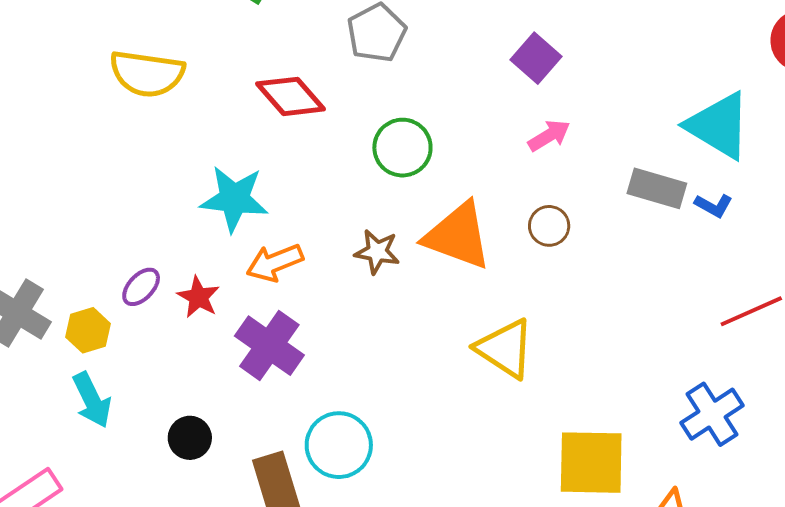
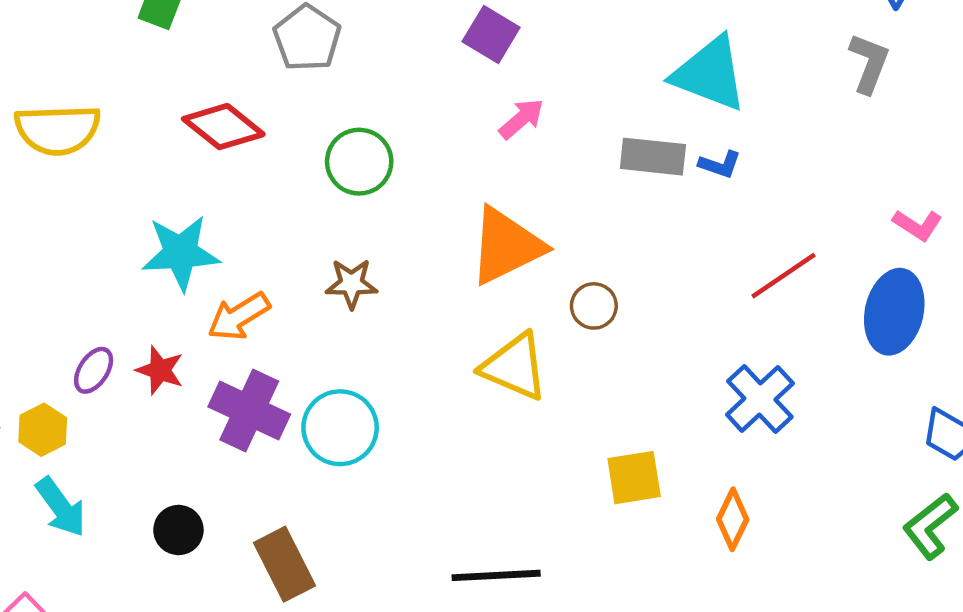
brown circle: (549, 226) -> (594, 306), moved
orange triangle: (458, 236) -> (506, 246), moved, turned -36
cyan circle: (339, 445) -> (340, 428), moved
yellow square: (591, 463) -> (634, 478), size x0.7

